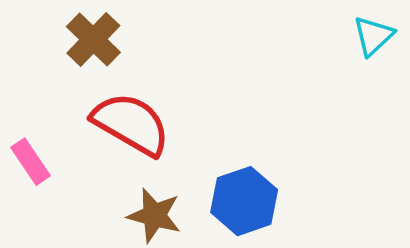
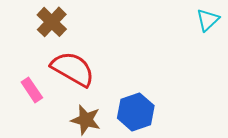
pink rectangle: (31, 162) -> (32, 90), moved

